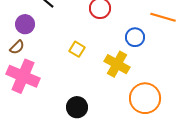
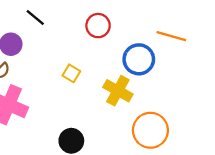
blue circle: (135, 37) -> (139, 59), size x1.4

